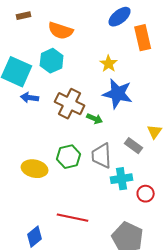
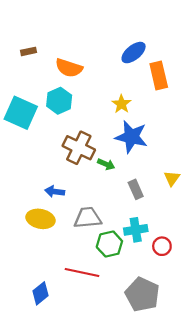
blue arrow: (30, 98) -> (55, 192), moved
gray rectangle: (134, 146) -> (136, 189), moved, turned 30
gray trapezoid: (102, 156) -> (88, 218), moved, turned 88
green hexagon: (69, 157) -> (109, 244), moved

